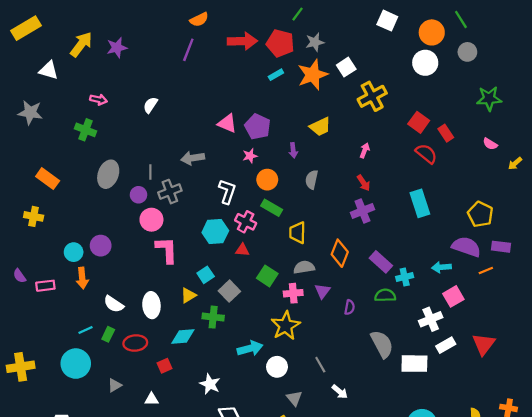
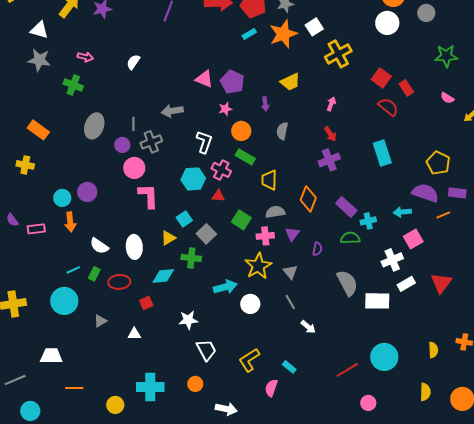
gray star: (30, 113) -> (39, 60), moved
white star: (210, 384) -> (188, 320), turned -30
gray triangle: (294, 398) -> (290, 272), moved

